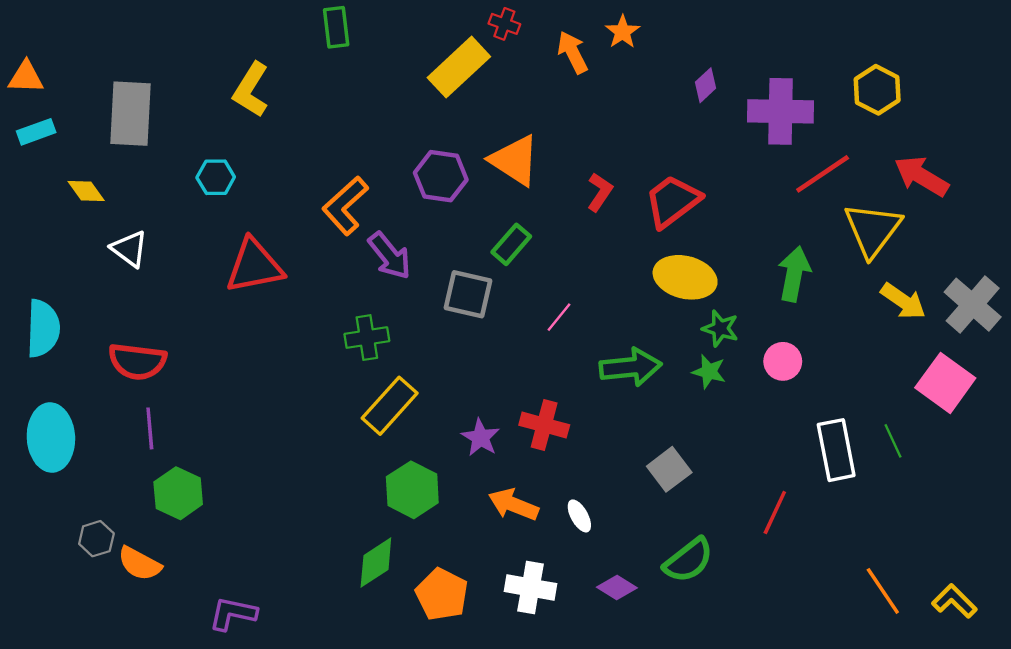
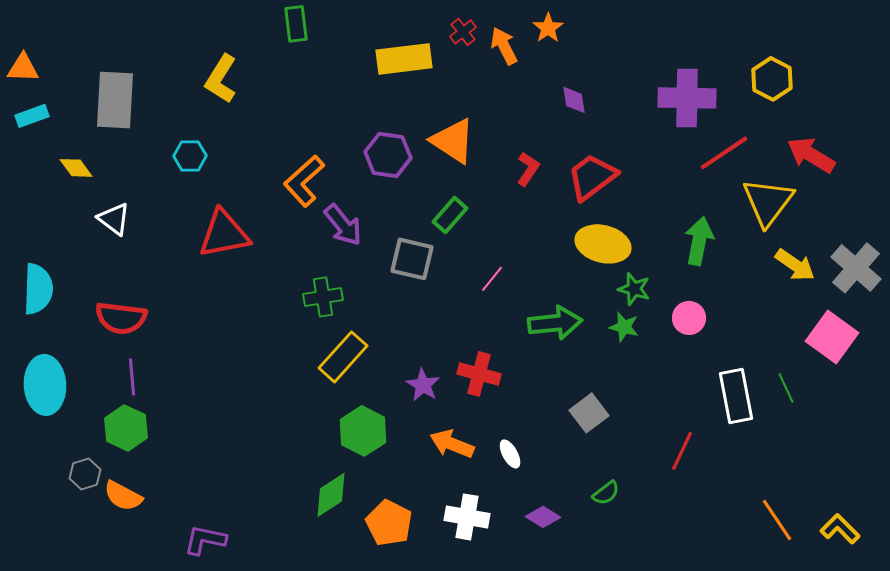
red cross: (504, 24) -> (463, 32), moved, turned 32
yellow rectangle: (459, 67) -> (404, 59), turned 36
purple diamond: (706, 85) -> (574, 100), moved, turned -56
green hexagon: (178, 493) -> (126, 428), moved
green semicircle: (688, 560) -> (606, 493), size x0.6

